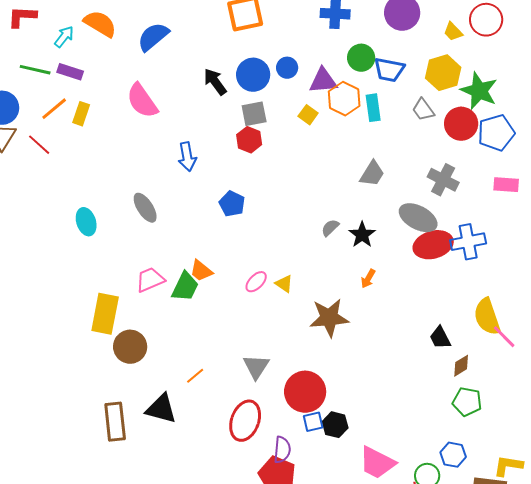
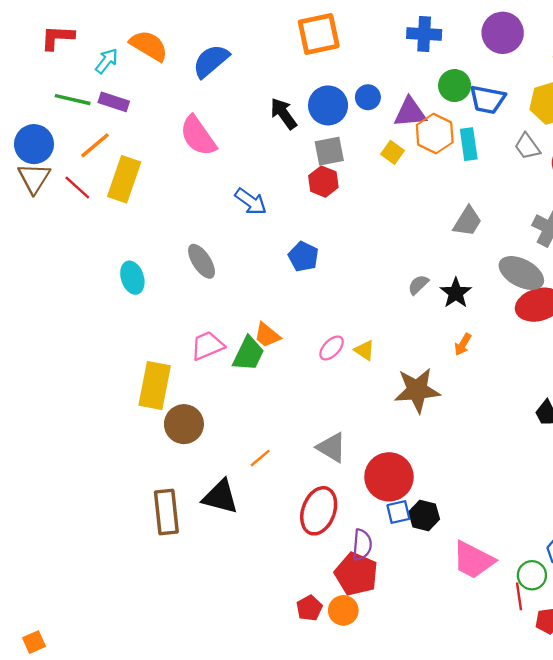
yellow rectangle: (81, 114) -> (124, 179), moved, size x1.6
blue arrow: (187, 157) -> (251, 202), turned -44
gray triangle: (256, 367) -> (332, 448), turned -32

